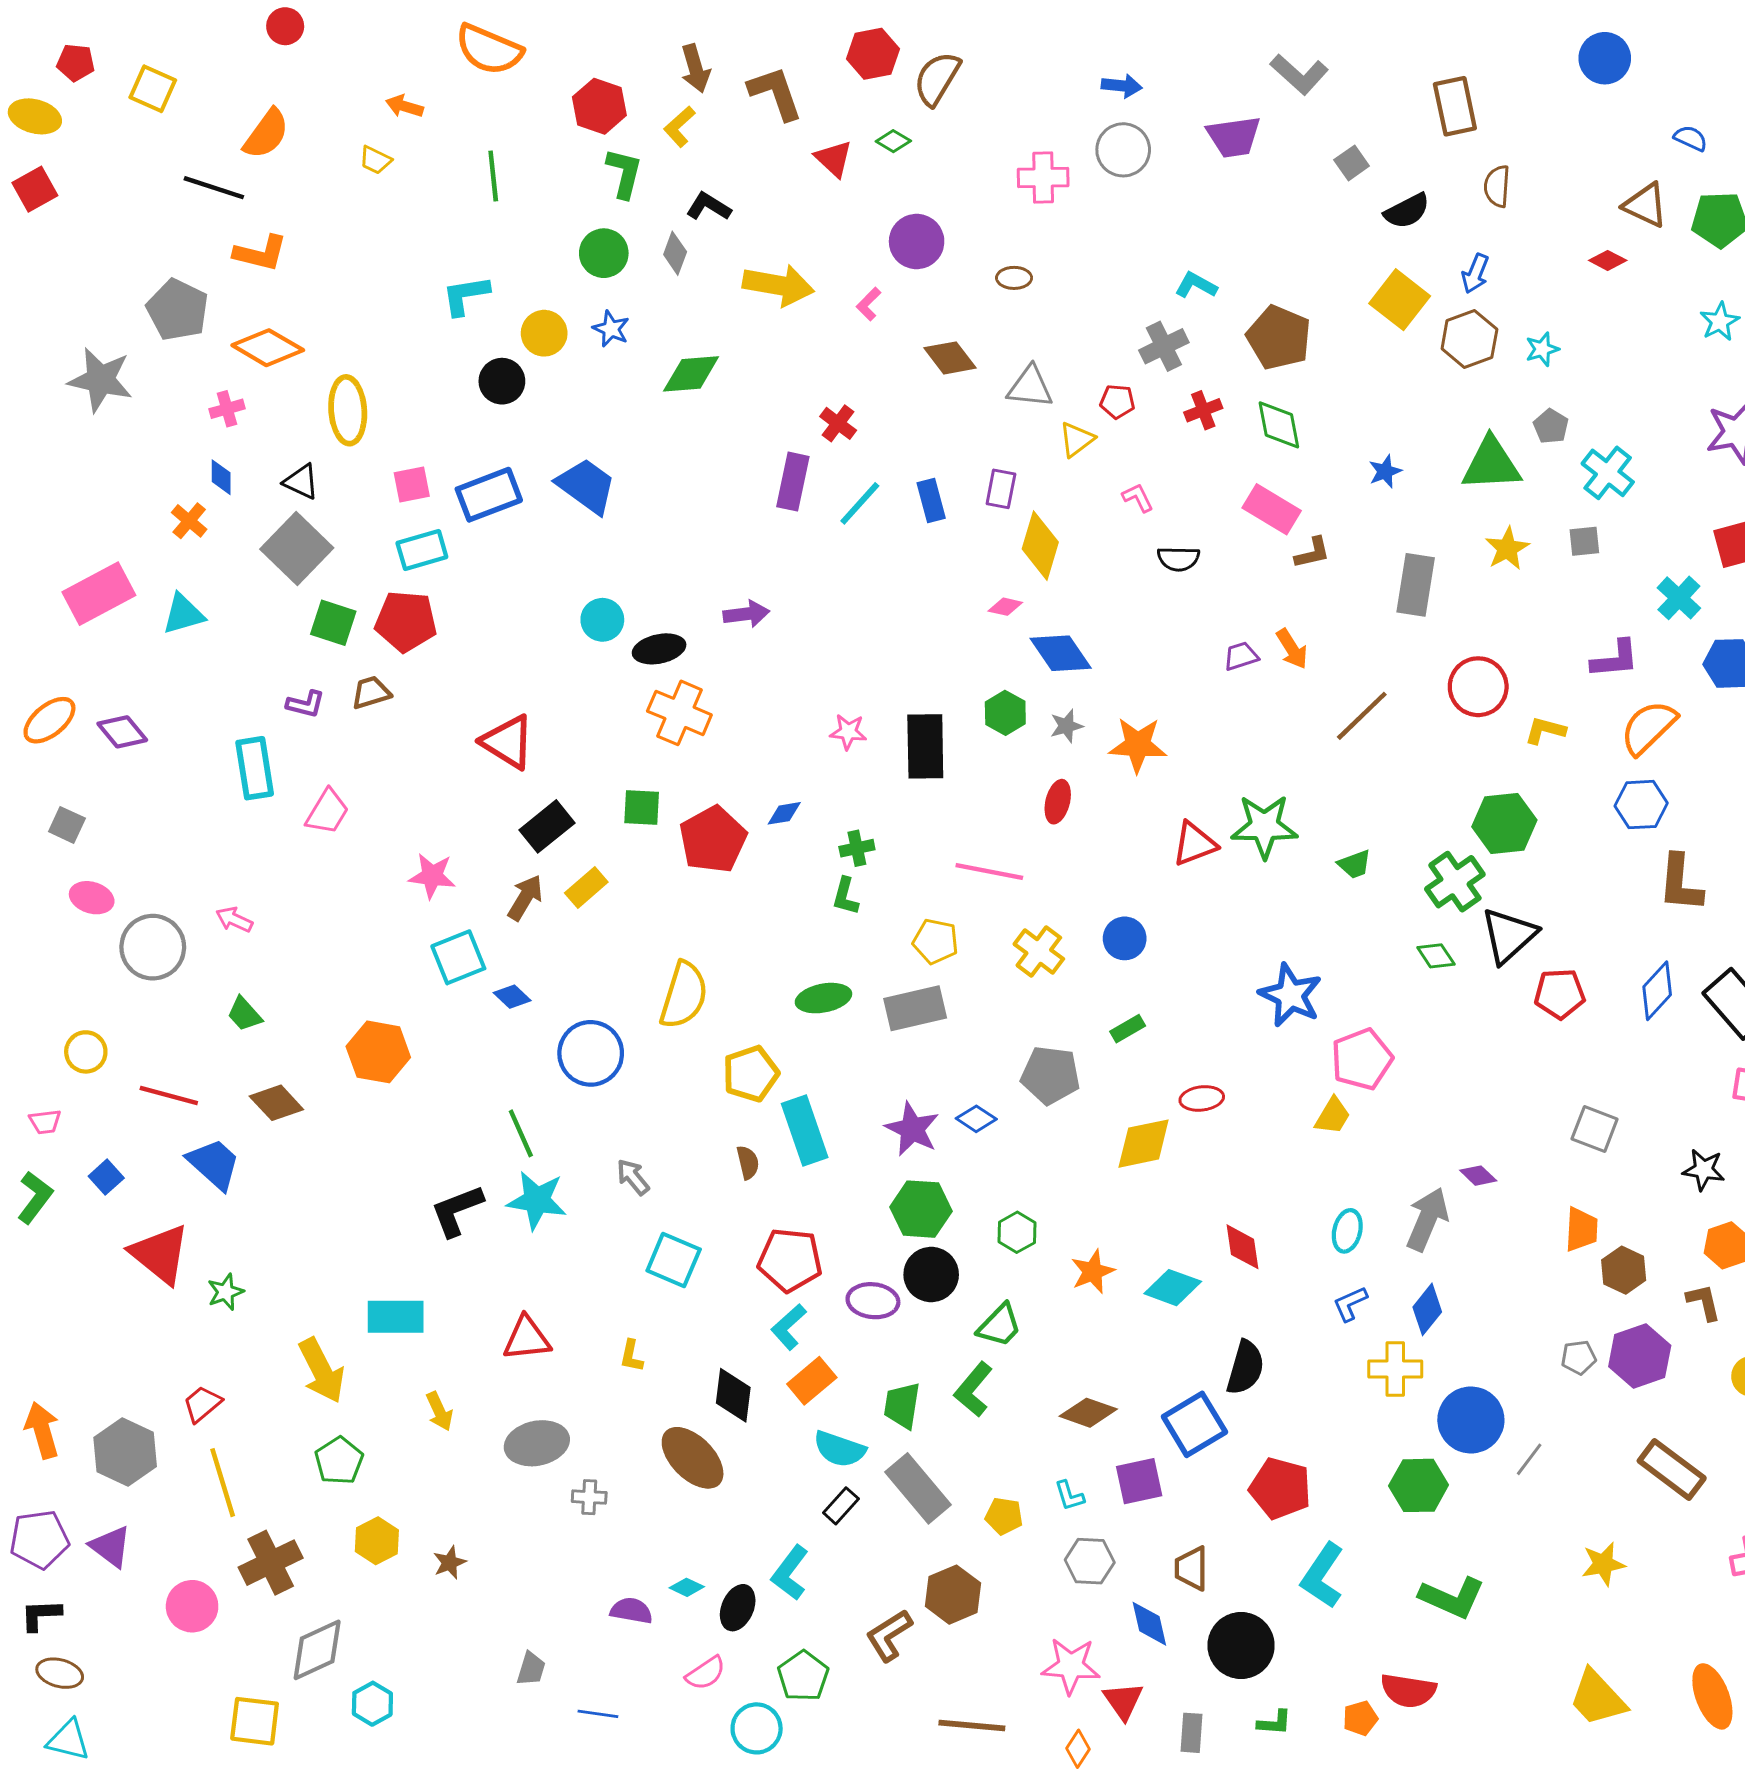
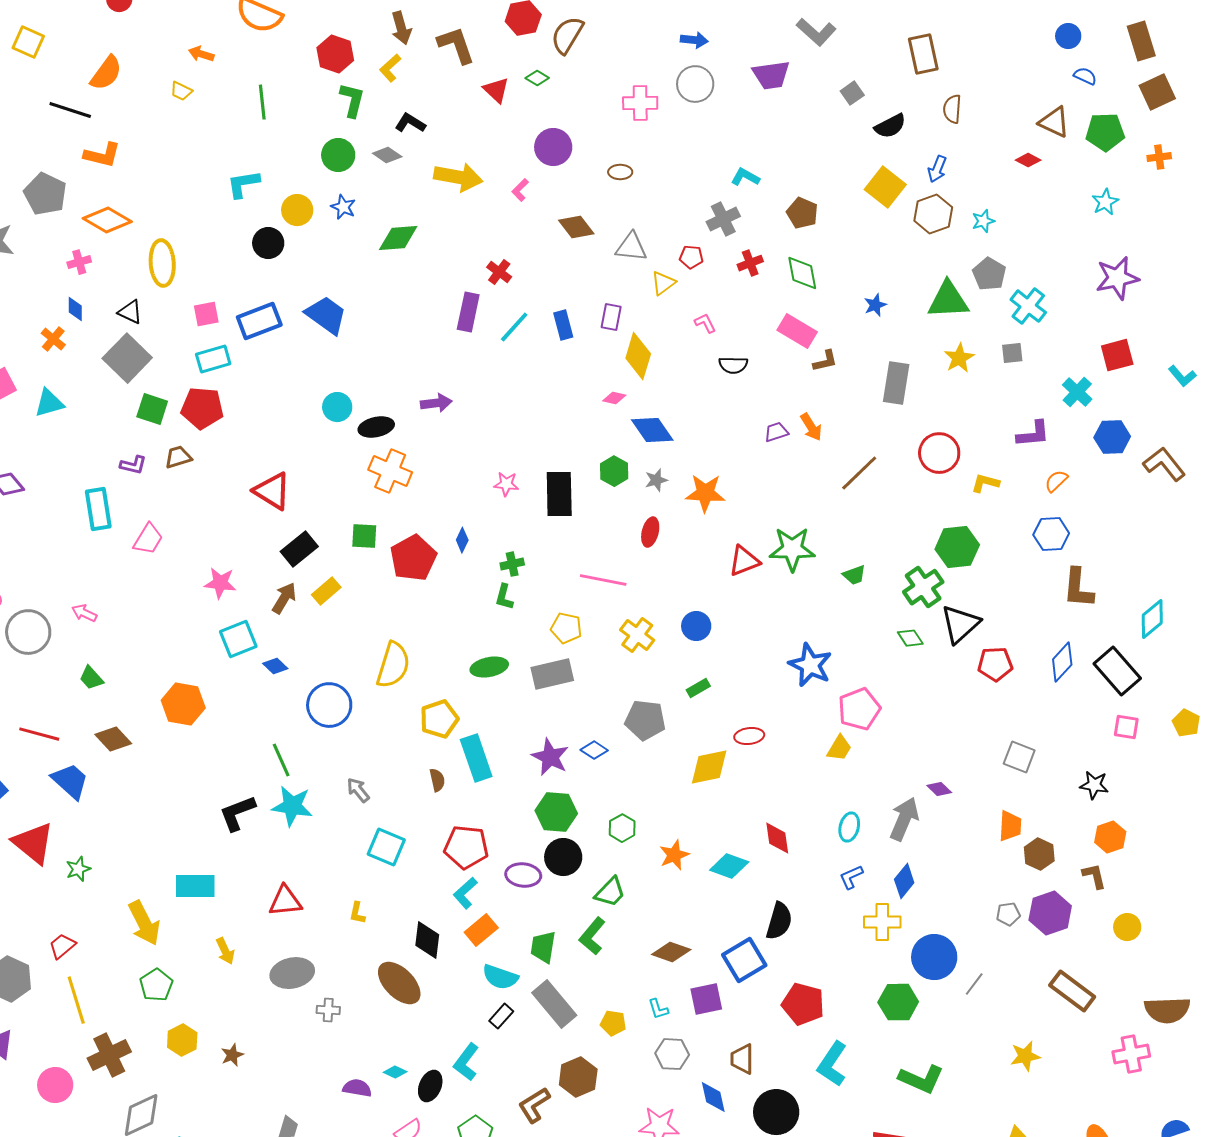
blue circle: (1605, 58) -> (1068, 36), moved, size x0.7
gray diamond: (675, 253) -> (387, 155), turned -76
brown pentagon: (1279, 338) -> (802, 213), size x0.7
gray pentagon: (1551, 426) -> (989, 274), size x1.4
orange semicircle: (1648, 727) -> (1056, 481), size x0.6
blue diamond: (784, 813) -> (462, 540), turned -55

